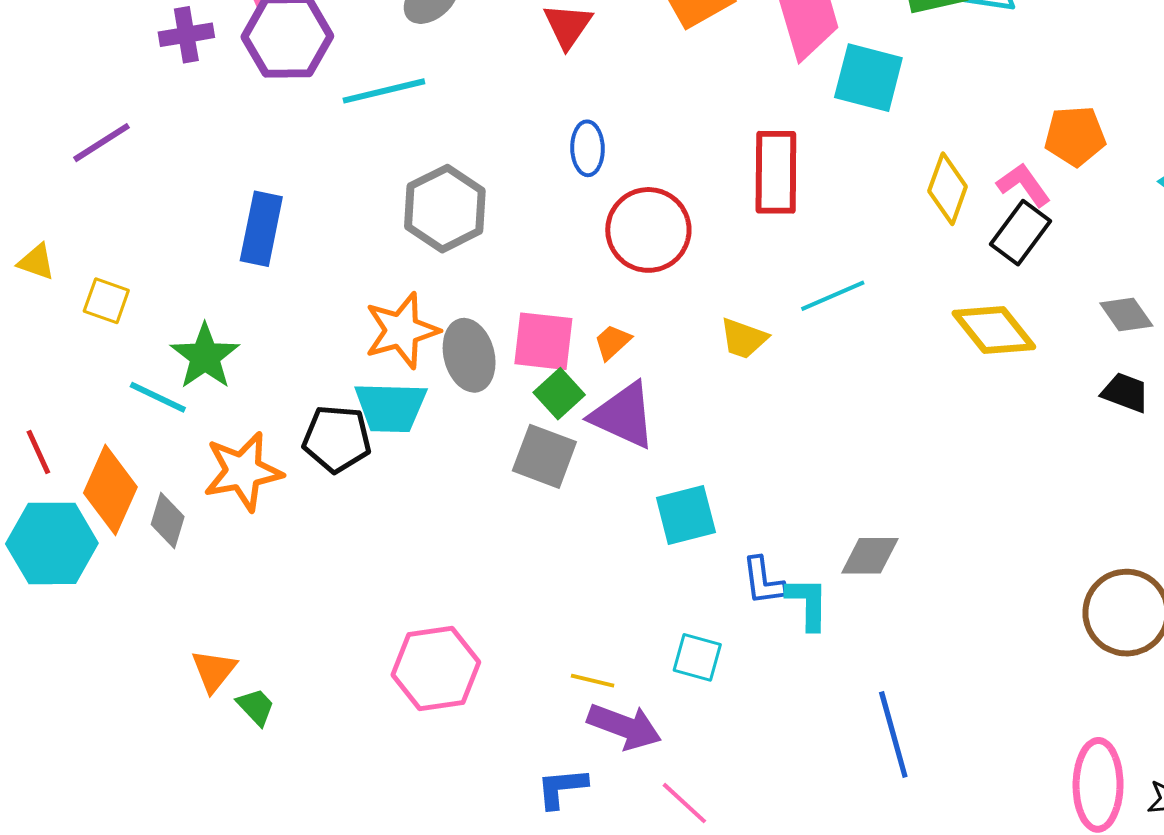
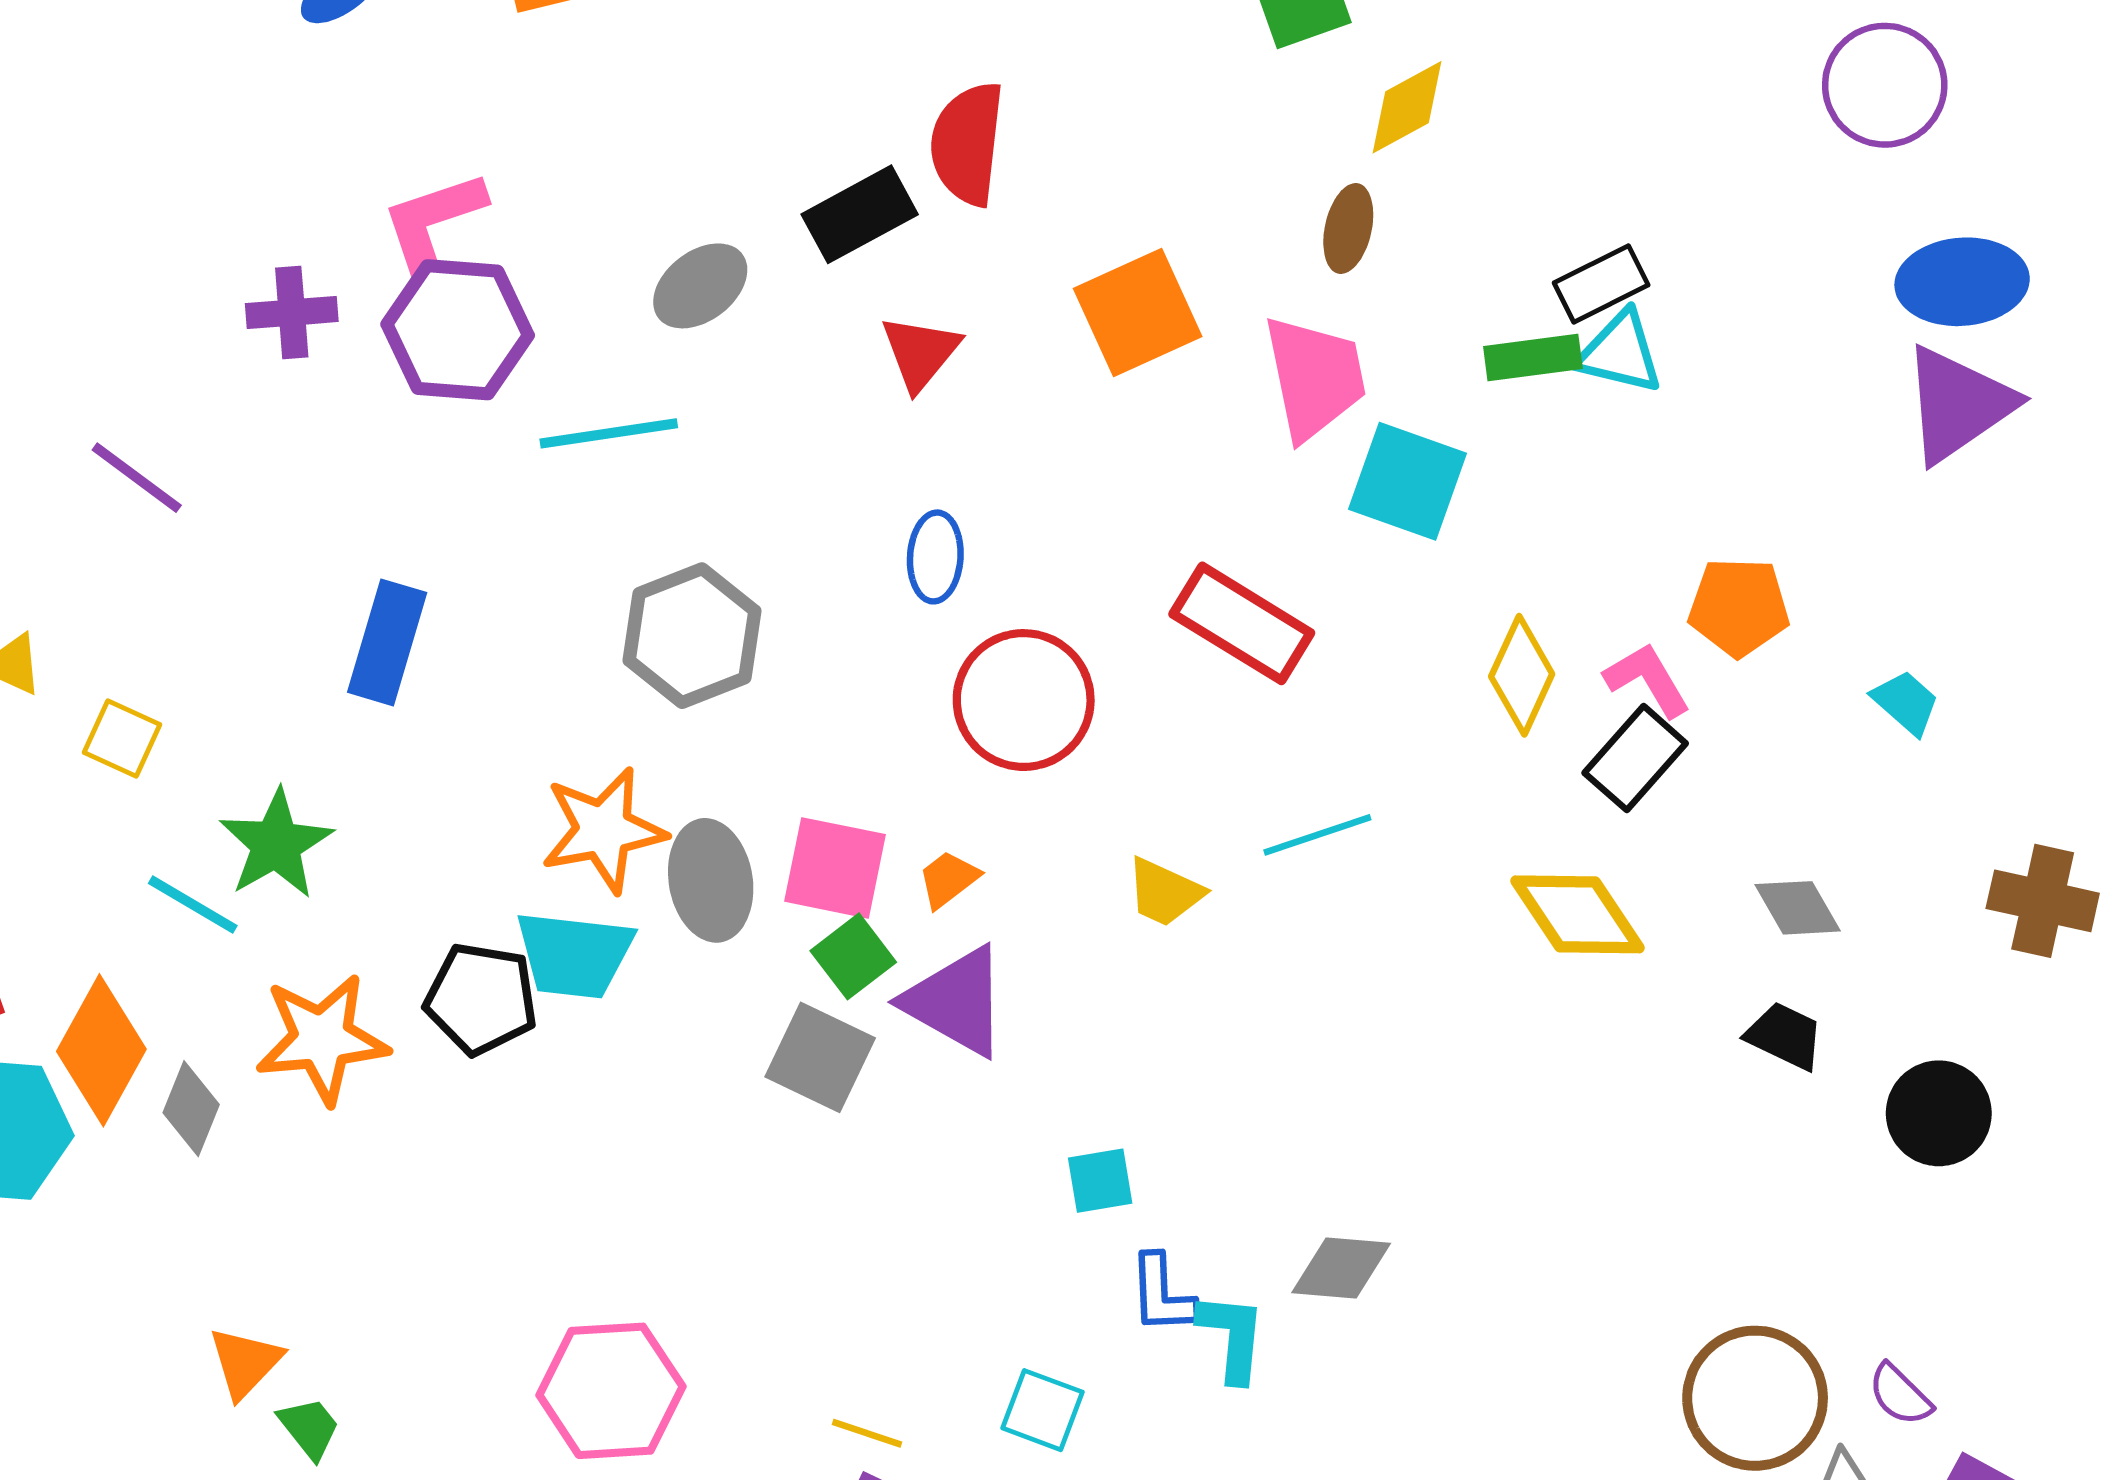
purple line: (101, 143) -> (137, 478), turned 64
red rectangle: (776, 172) -> (1242, 623), turned -64
cyan square: (686, 515) -> (1100, 1181), moved, size x0.7

